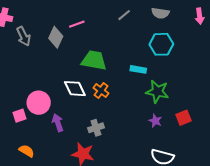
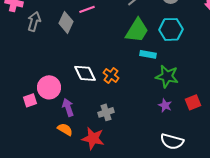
gray arrow: (24, 36) -> (34, 21), turned -138
green trapezoid: (94, 60) -> (137, 30), moved, turned 112
orange semicircle: (27, 151) -> (65, 129), moved

